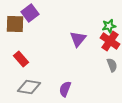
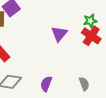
gray semicircle: (112, 65) -> (84, 84), moved

